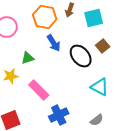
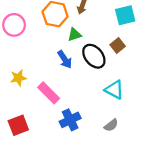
cyan square: (94, 18) -> (125, 15), moved
blue arrow: (54, 43) -> (65, 59), moved
green triangle: (28, 58) -> (74, 35), moved

